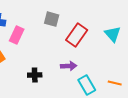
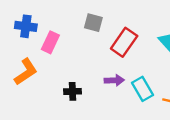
cyan rectangle: (87, 85) -> (142, 89), moved

